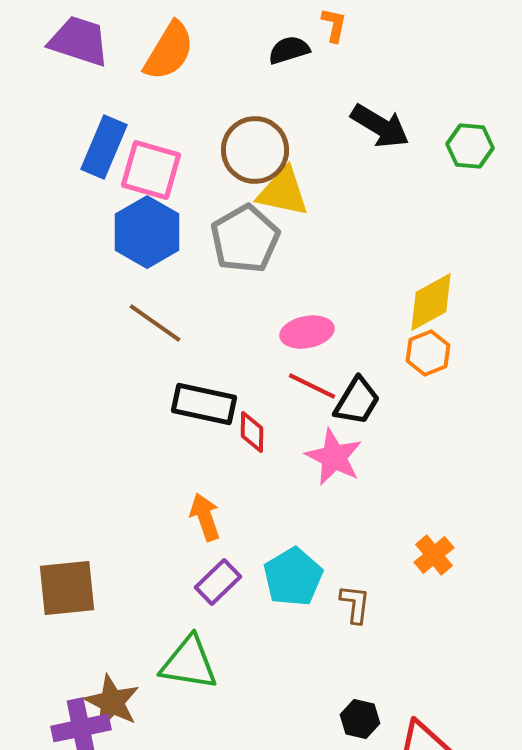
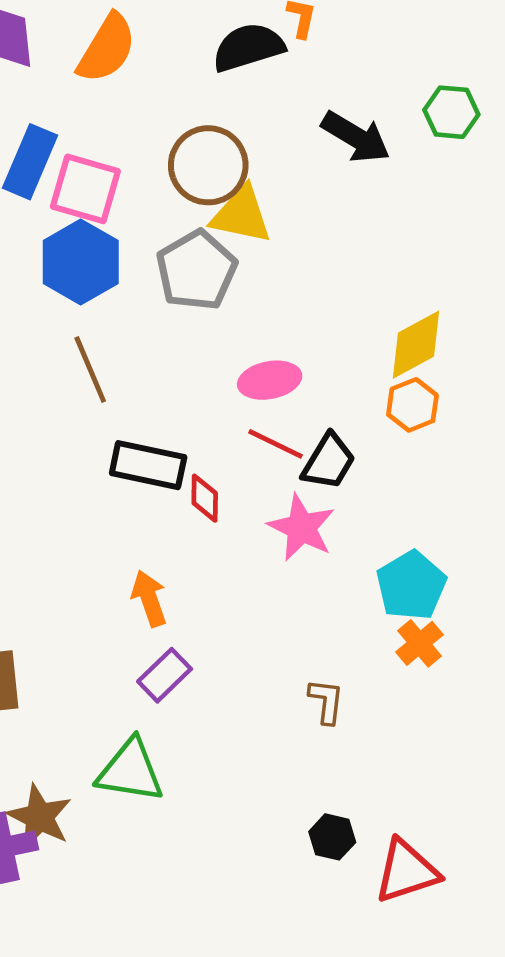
black semicircle: (289, 50) -> (248, 47), size x1.5
green hexagon: (470, 146) -> (451, 112), moved
brown line: (155, 323) -> (90, 369), turned 32
cyan pentagon: (293, 577) -> (411, 586), moved

